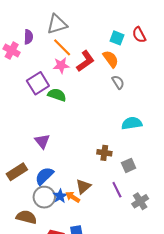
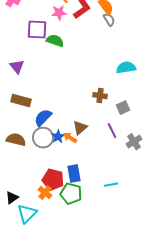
gray semicircle: (118, 82) -> (109, 20), moved
purple square: (38, 83) -> (37, 30), turned 35
purple triangle: (42, 141) -> (17, 67), moved
brown rectangle: (17, 172) -> (21, 101), moved, turned 48
brown semicircle: (26, 217) -> (16, 140), moved

